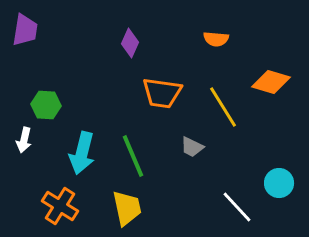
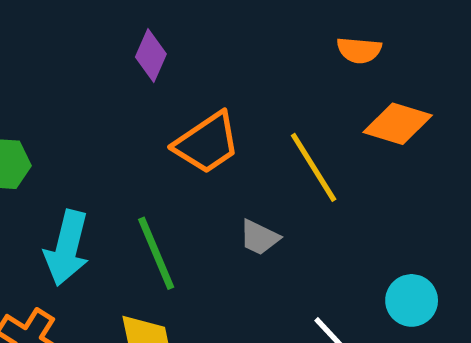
orange semicircle: (216, 39) -> (359, 50), moved
orange trapezoid: (162, 93) -> (207, 143), turned -42

